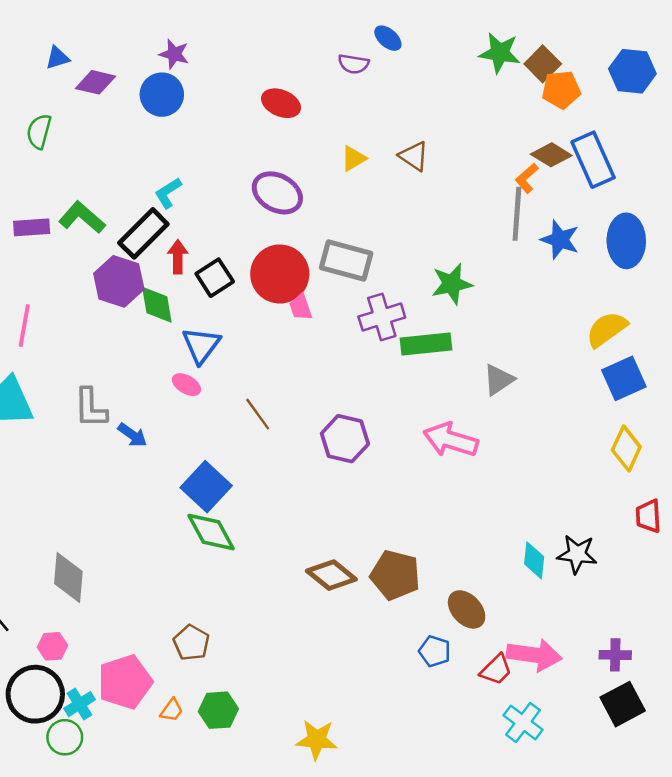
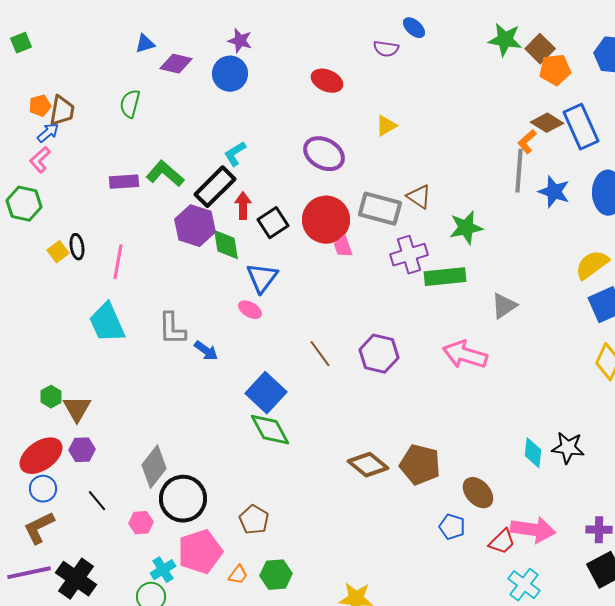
brown triangle: (414, 156) -> (419, 197), moved
brown line: (258, 414) -> (320, 354), moved
gray diamond: (68, 577) -> (154, 467), turned 33
black circle: (35, 694) -> (183, 499), moved

